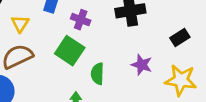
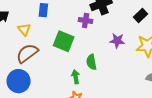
purple cross: (81, 20) -> (86, 20), moved
green semicircle: (97, 74) -> (91, 62), moved

